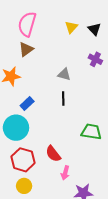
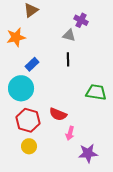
purple cross: (95, 59) -> (81, 20), moved
red semicircle: (53, 154) -> (58, 114), turned -30

